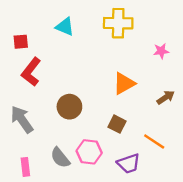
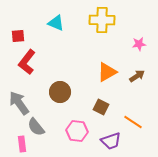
brown arrow: (166, 97) -> (137, 76), moved
gray semicircle: (60, 158) -> (36, 127), moved

